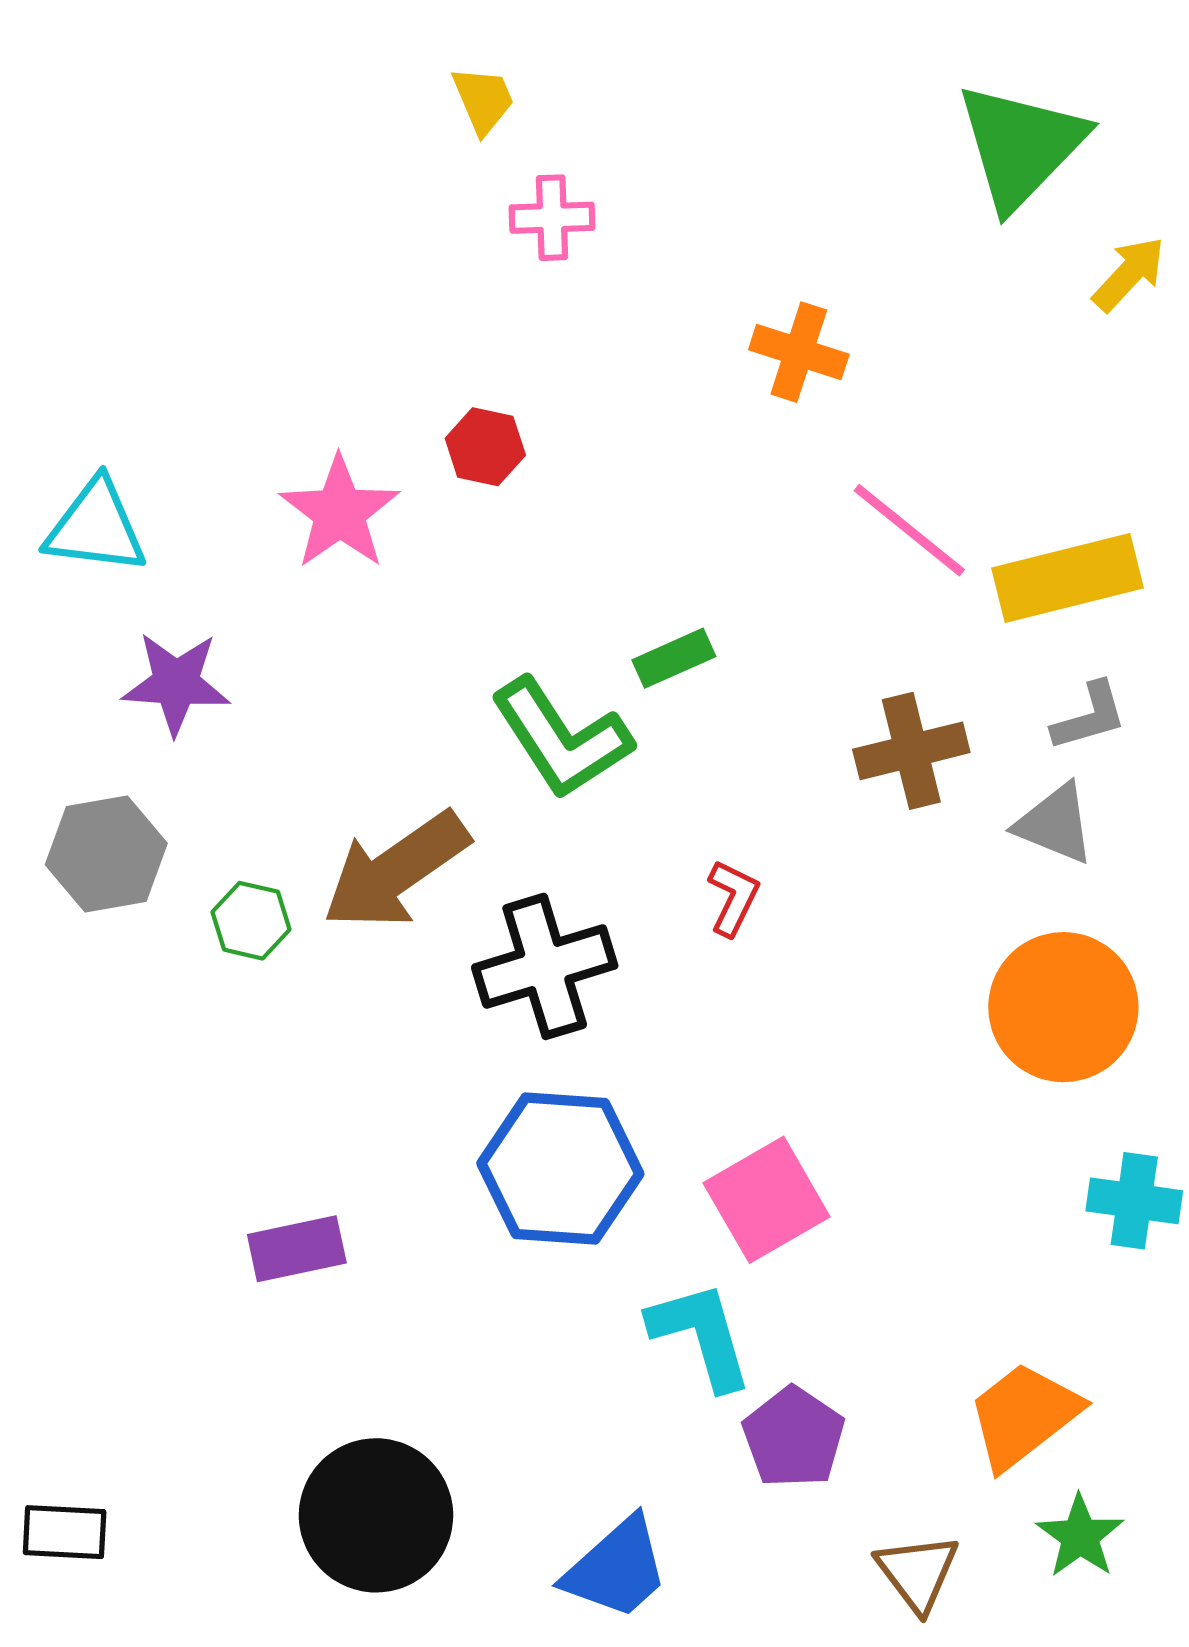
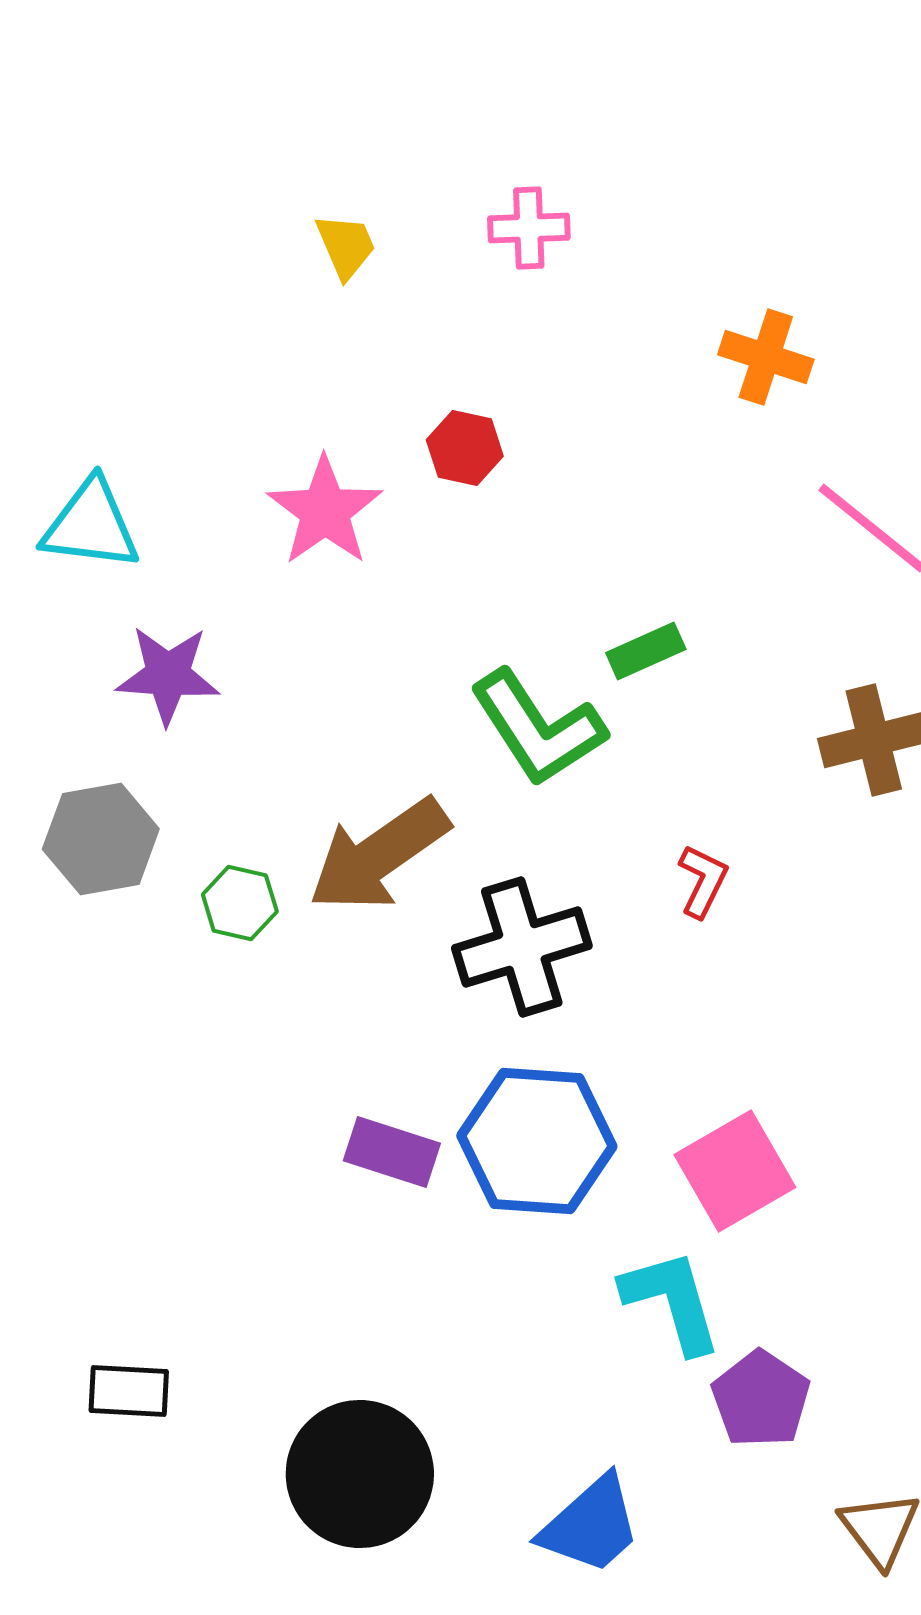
yellow trapezoid: (483, 100) -> (346, 246), moved
purple rectangle: (297, 1249) -> (392, 1152), moved, turned 30
black rectangle: (65, 1532) -> (129, 1391), moved

